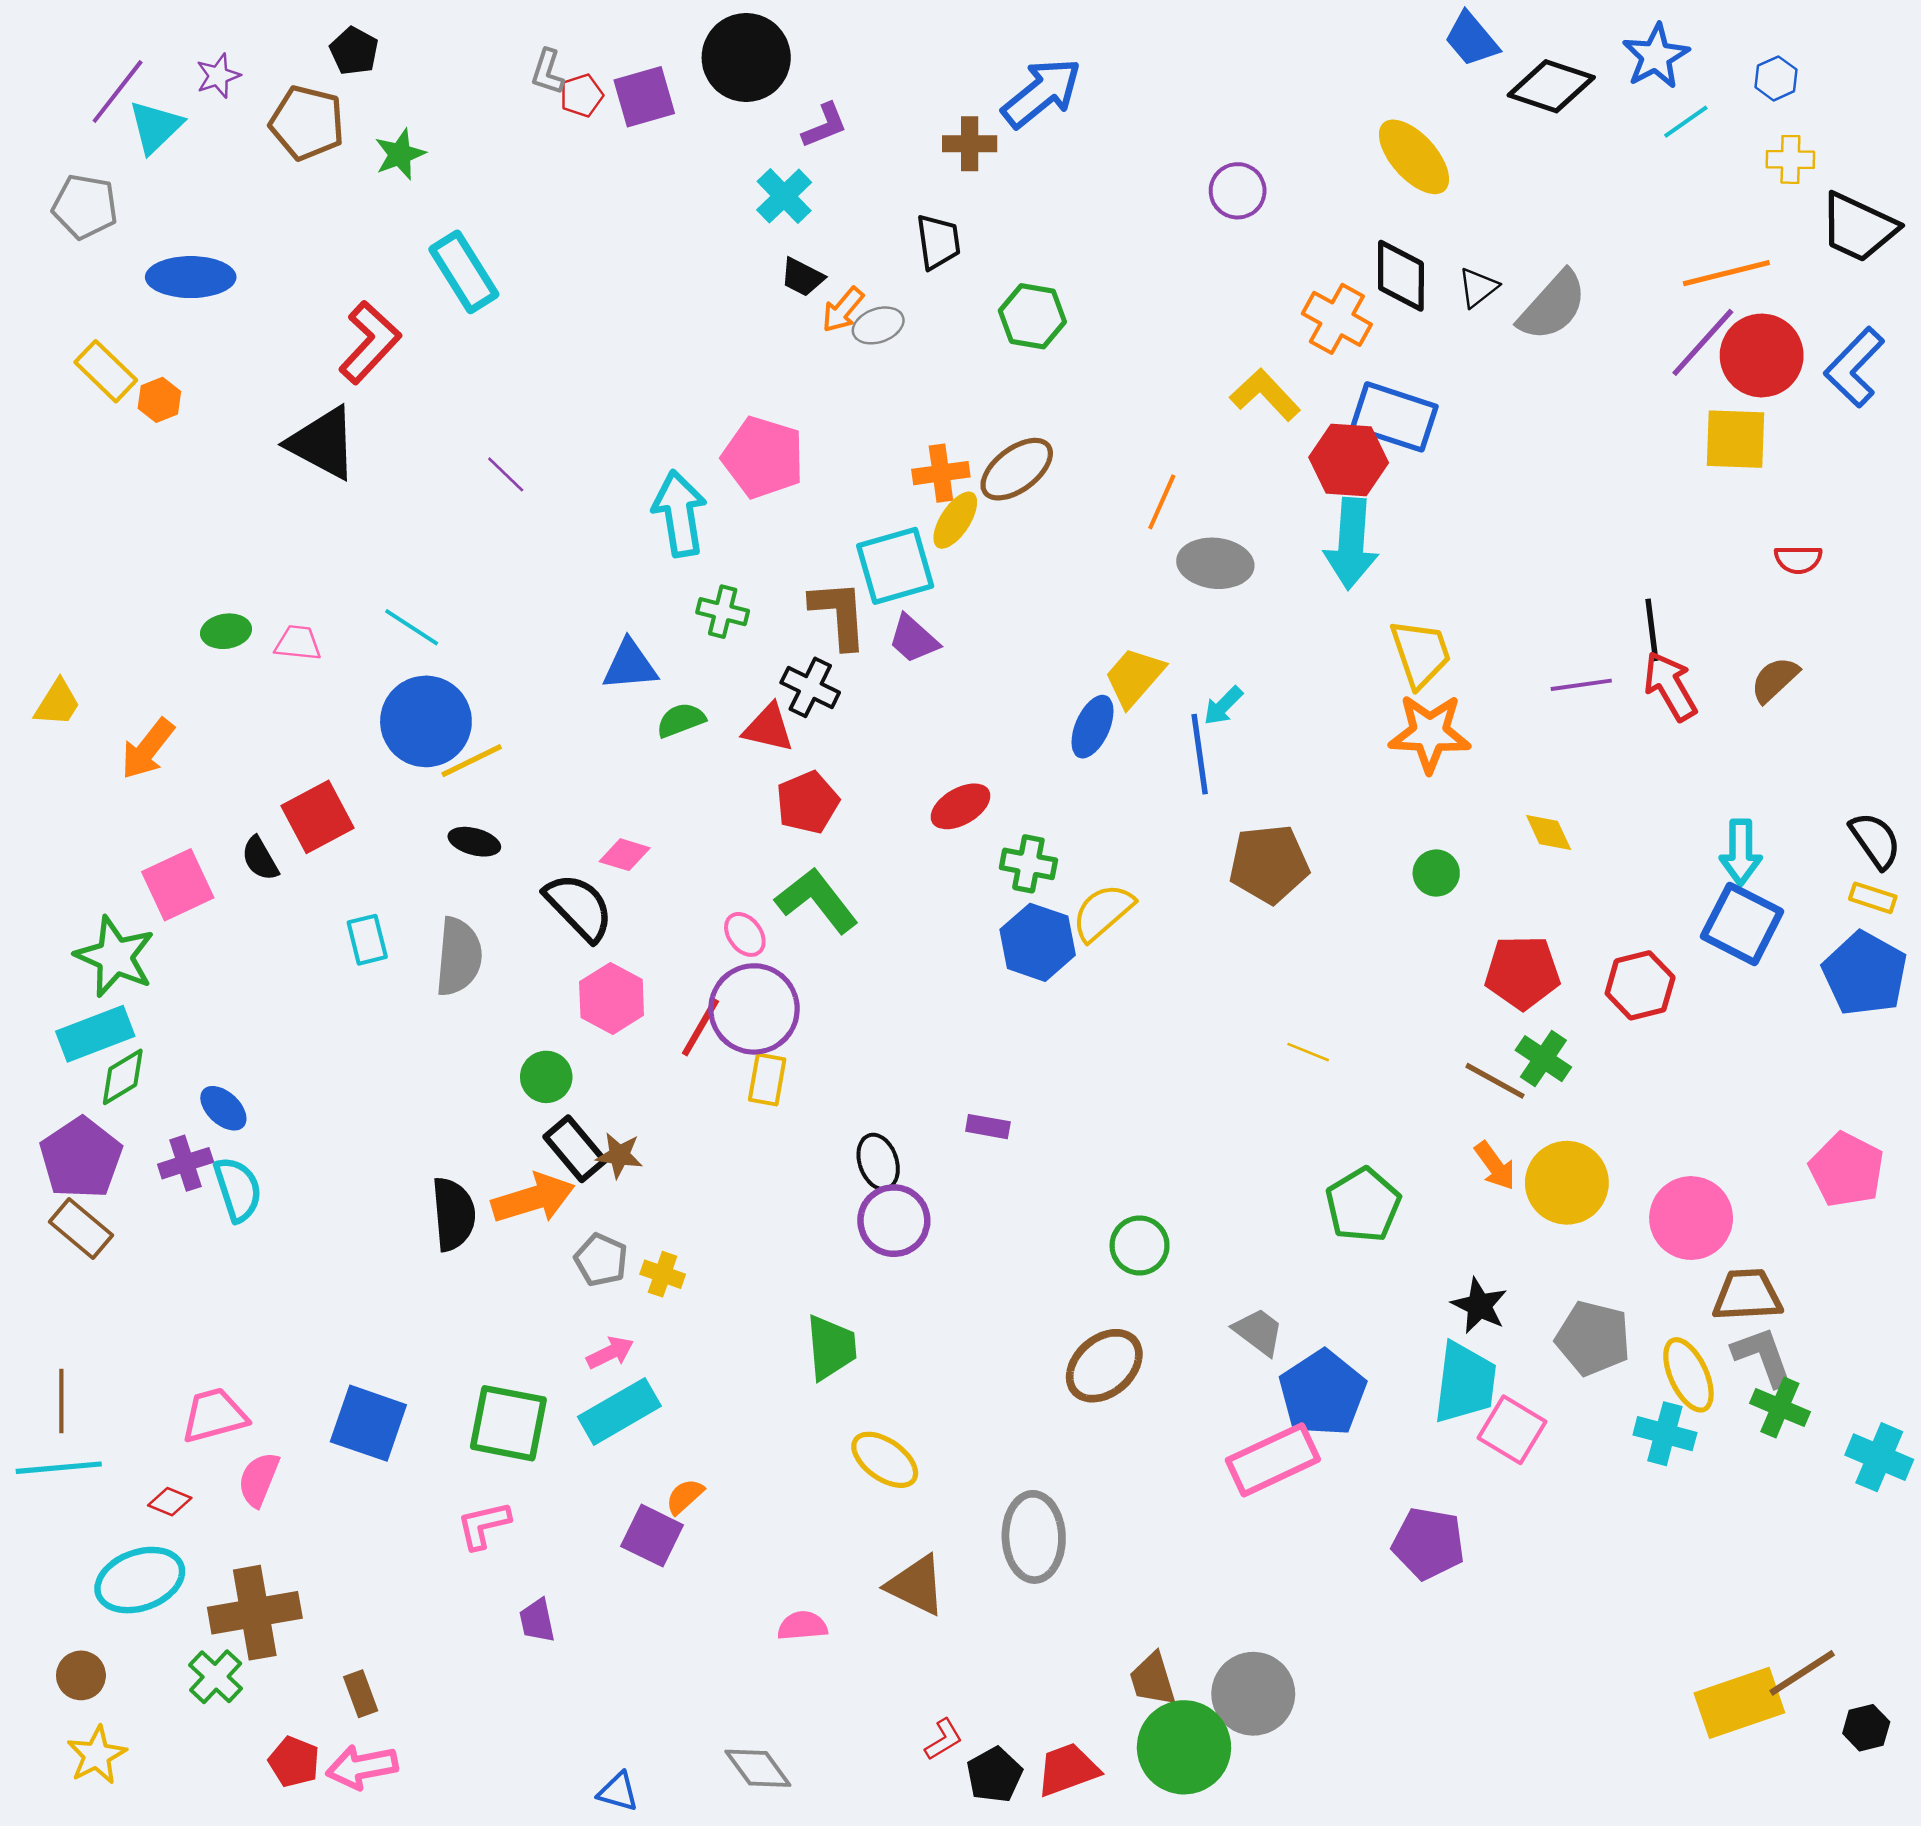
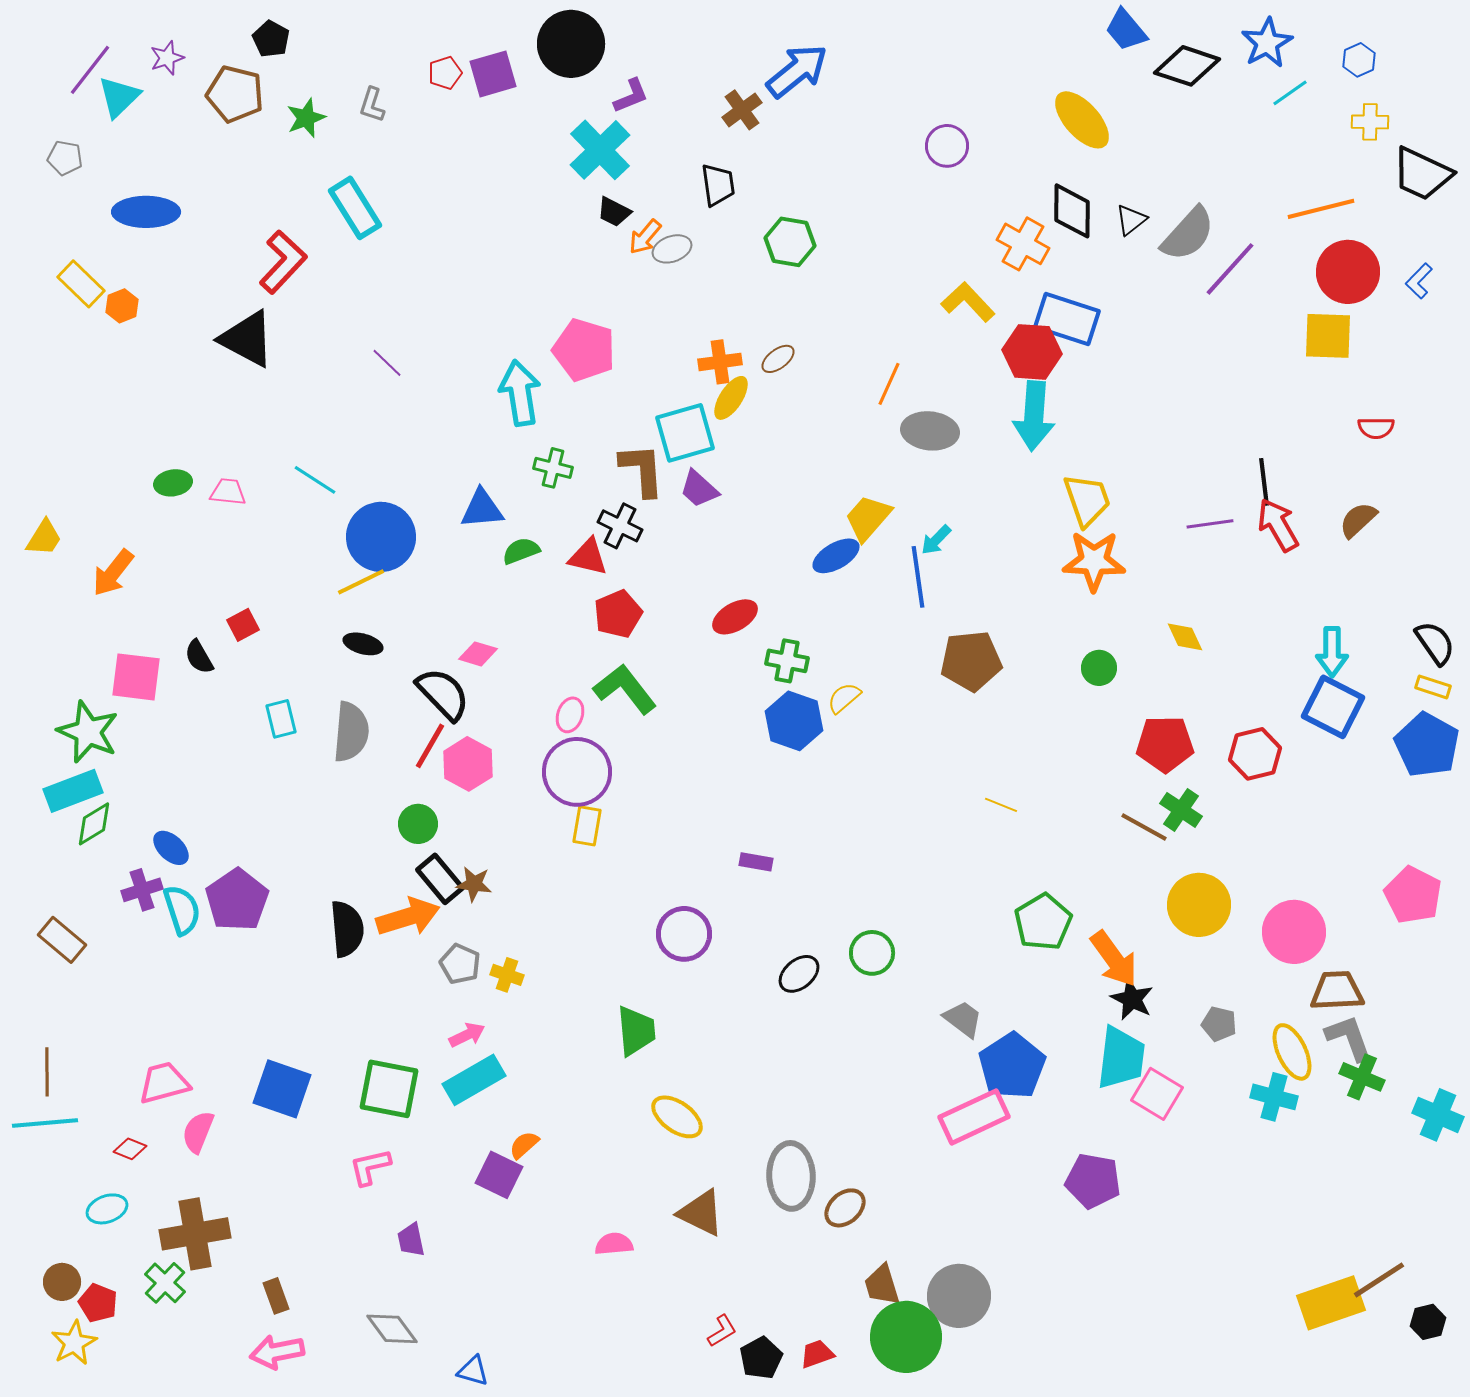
gray L-shape: (548, 72) -> (372, 105), moved
brown cross: (970, 144) -> (742, 110), turned -36
cyan cross: (784, 196) -> (600, 150), size x1.4
gray pentagon: (85, 206) -> (65, 158), size x0.7
purple line: (1703, 342) -> (1230, 269), moved
blue L-shape: (1854, 367) -> (1419, 281), size x0.6
brown ellipse: (1017, 469) -> (778, 359), size x0.6
blue circle: (426, 721) -> (381, 537), moved
blue ellipse: (1092, 727) -> (836, 556), turned 36
red square: (318, 817) -> (243, 625), size x0.6
pink square: (178, 885) -> (136, 677), turned 32
yellow semicircle: (1103, 912) -> (844, 698), size x0.7
pink ellipse: (745, 934) -> (570, 715), turned 56
red line: (700, 1027) -> (430, 746), moved
purple pentagon: (81, 1158) -> (237, 900), moved
black ellipse: (878, 1162) -> (799, 974), moved, turned 69
orange arrow: (1495, 1166) -> (1114, 959), moved, size x1.5
gray pentagon: (1593, 1338) -> (1219, 1024), size x0.6
brown ellipse: (1104, 1366) -> (845, 1208), moved, size x0.7
cyan ellipse: (140, 1580) -> (107, 1209), size x0.6
red pentagon: (294, 1762) -> (98, 1303), moved
gray diamond: (758, 1768) -> (392, 1329), moved
red trapezoid: (1068, 1770) -> (817, 1354), size x0.7

